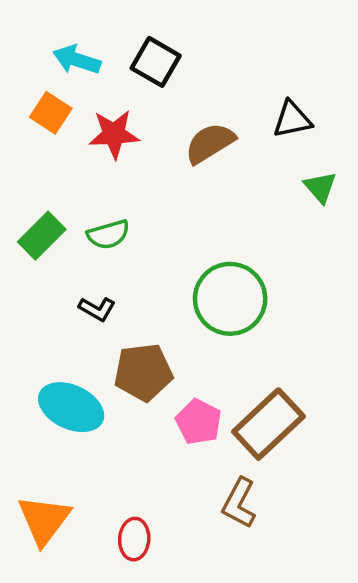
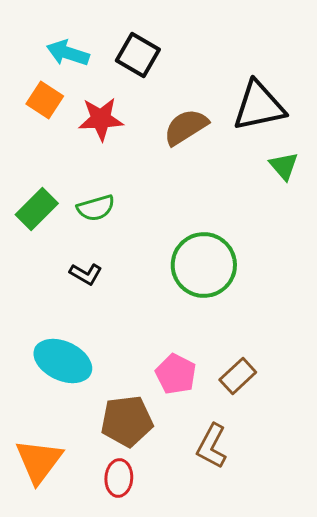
black triangle: (292, 119) -> (259, 106), size x1.5
brown pentagon: (143, 372) -> (127, 421), moved
brown rectangle: (268, 424) -> (238, 376), size x0.6

